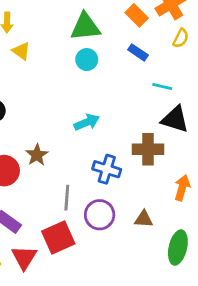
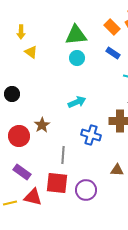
purple circle: (100, 215) -> (86, 190), moved
red square: (58, 238) -> (57, 183), turned 30
red triangle: (24, 257) -> (33, 197), turned -48

